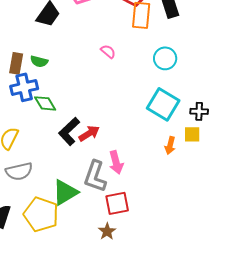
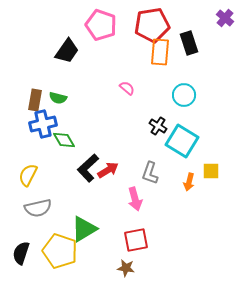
black cross: (199, 111) -> (158, 126), moved, turned 30
gray L-shape: (95, 176) -> (150, 173), moved, size x0.7
brown star: (107, 231) -> (126, 268), turned -30

